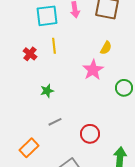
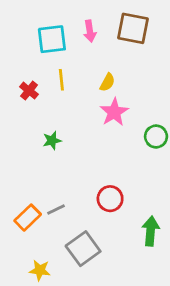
yellow semicircle: (106, 48) -> (107, 82), moved
gray line: (55, 122) -> (56, 209), moved

